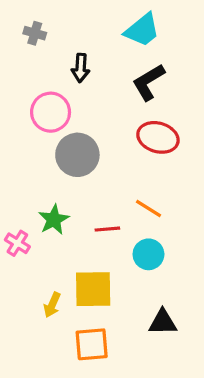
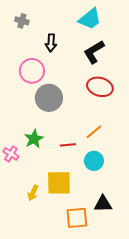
orange line: (148, 209) -> (94, 132), turned -72
orange square: (92, 344) -> (77, 218), moved

